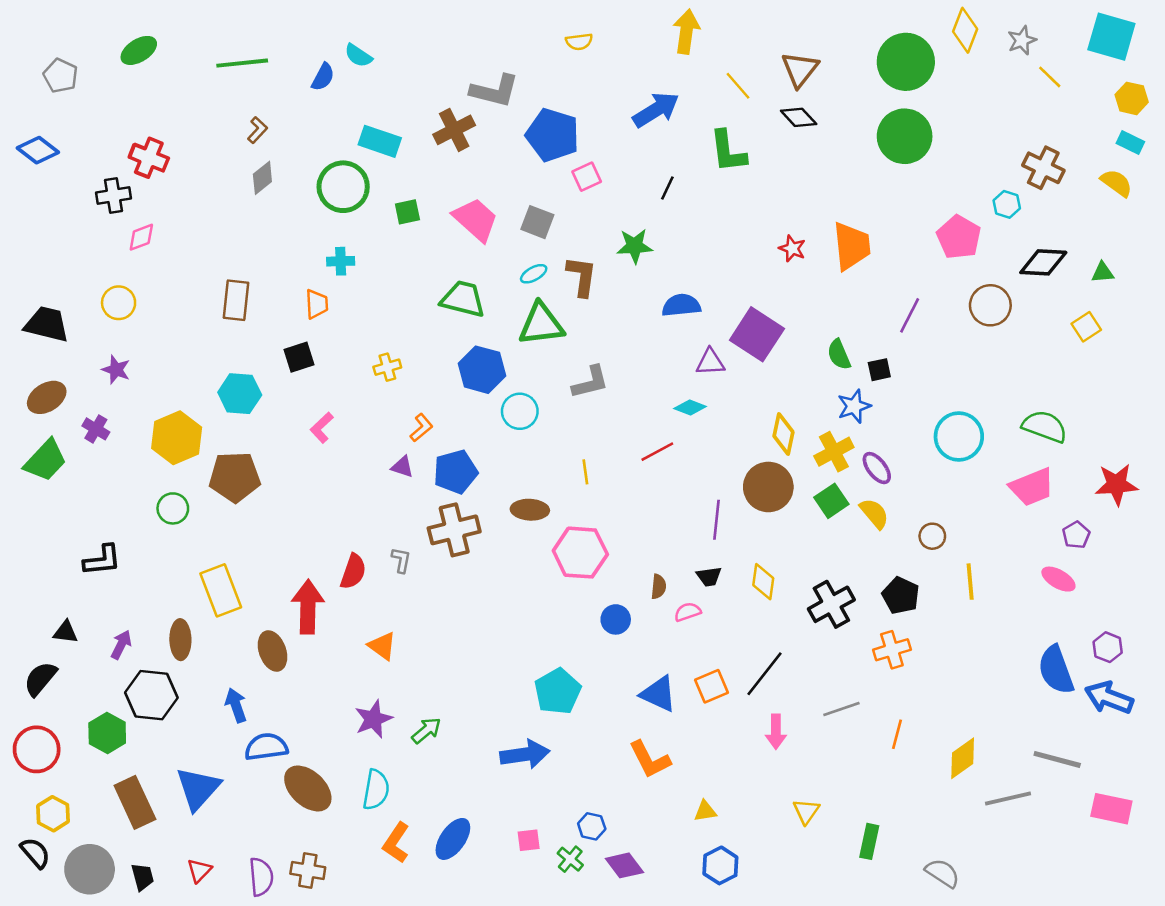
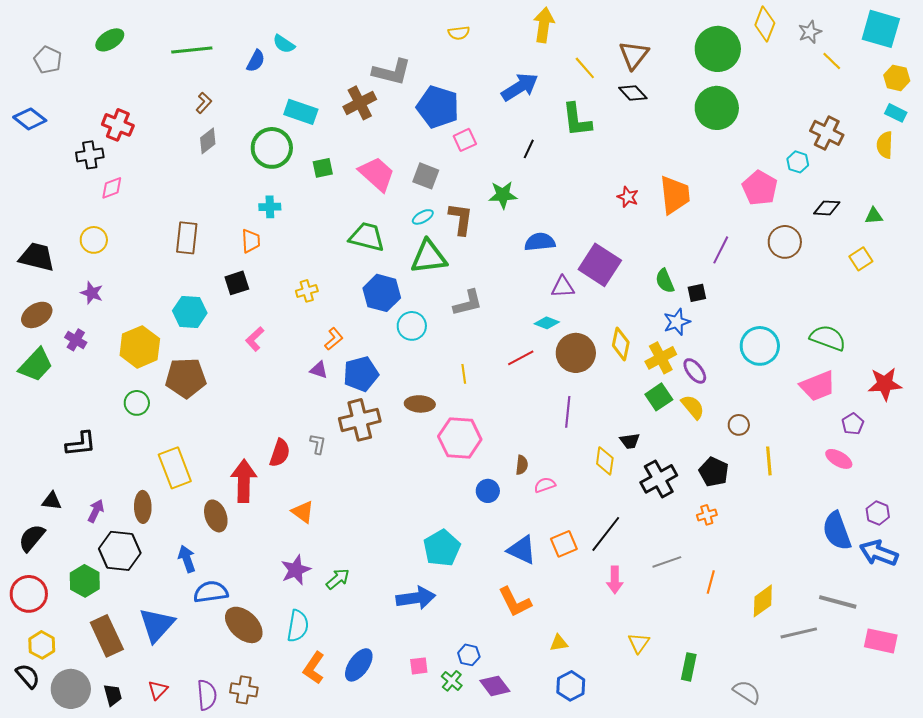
yellow semicircle: (1117, 183) -> (885, 145), turned -124
black diamond: (1043, 262) -> (827, 208), size x0.7
brown circle: (768, 487) -> (576, 353), moved
black trapezoid: (709, 577) -> (630, 441), moved
orange cross: (892, 650) -> (707, 515), size x0.7

